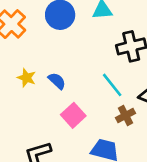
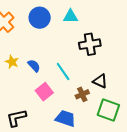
cyan line: (112, 85) -> (63, 71), moved

